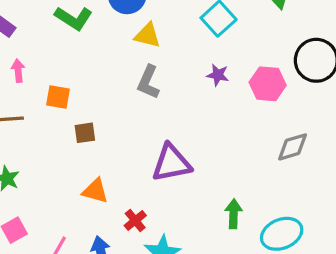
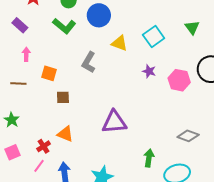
yellow triangle: (147, 35) -> (119, 43), moved
gray L-shape: (148, 82) -> (89, 62), moved
gray diamond: (293, 147) -> (188, 136), moved, turned 30
red cross: (135, 220) -> (44, 146), moved

